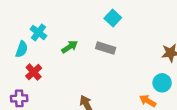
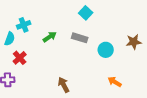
cyan cross: (38, 32) -> (24, 25), turned 32
cyan circle: (162, 83) -> (106, 50), moved

